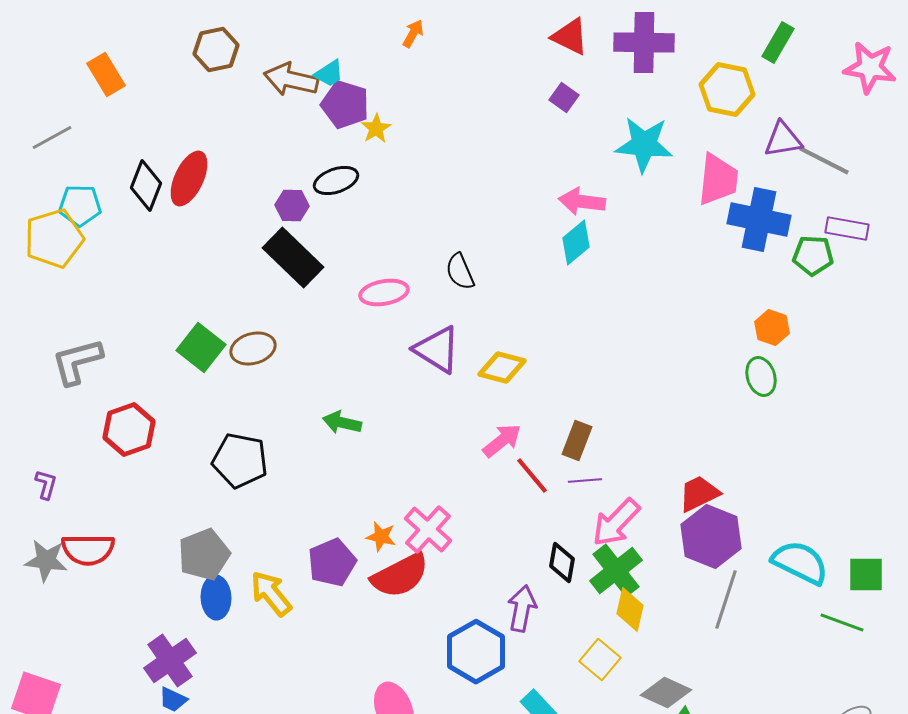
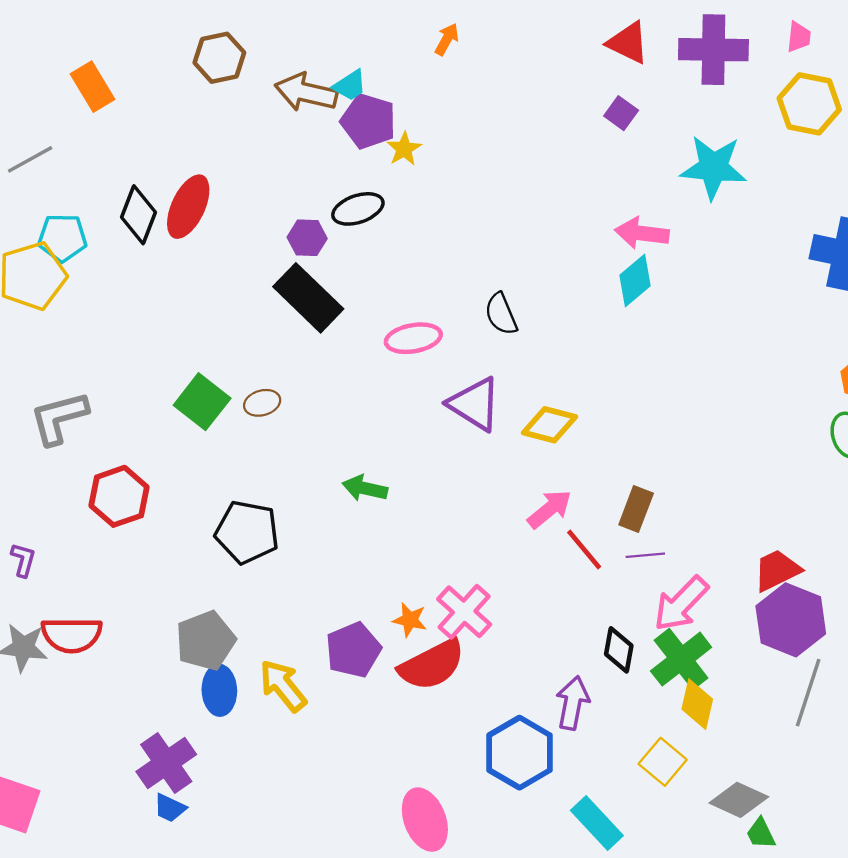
pink trapezoid: (718, 180) -> (799, 37), moved, size x0.5
brown ellipse: (253, 348) -> (262, 403), size x0.7

